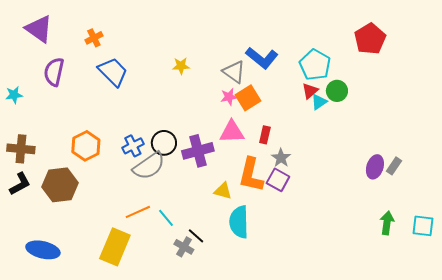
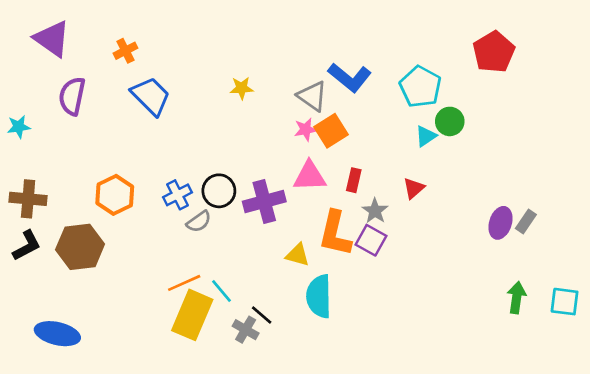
red triangle: (310, 91) -> (414, 188), moved
gray semicircle: (149, 166) -> (199, 222), size x0.6
yellow rectangle: (115, 247) -> (192, 315), moved

